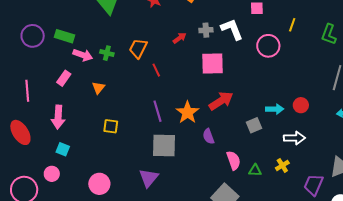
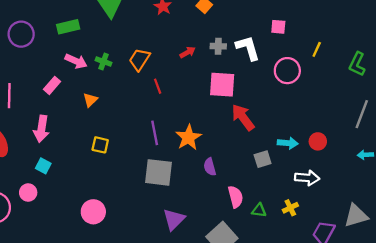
green rectangle: (65, 36) -> (68, 27), moved, turned -36
red arrow: (221, 101) -> (243, 117), moved, turned -100
purple triangle: (149, 178) -> (174, 219), moved
pink circle: (99, 184) -> (93, 212), moved

